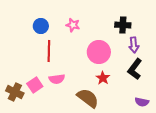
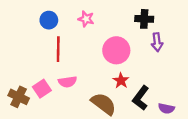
black L-shape: (135, 69) -> (141, 98), moved

